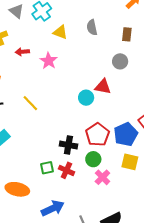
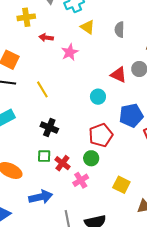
red triangle: (103, 87) -> (119, 75), moved
blue pentagon: (126, 134) -> (131, 115), moved
black cross: (68, 145) -> (49, 127), moved
yellow square: (130, 162) -> (121, 185), moved
pink cross: (102, 177) -> (81, 180), moved

